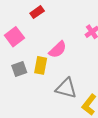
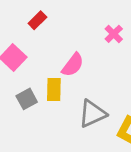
gray triangle: (66, 88) -> (92, 114), turned -30

